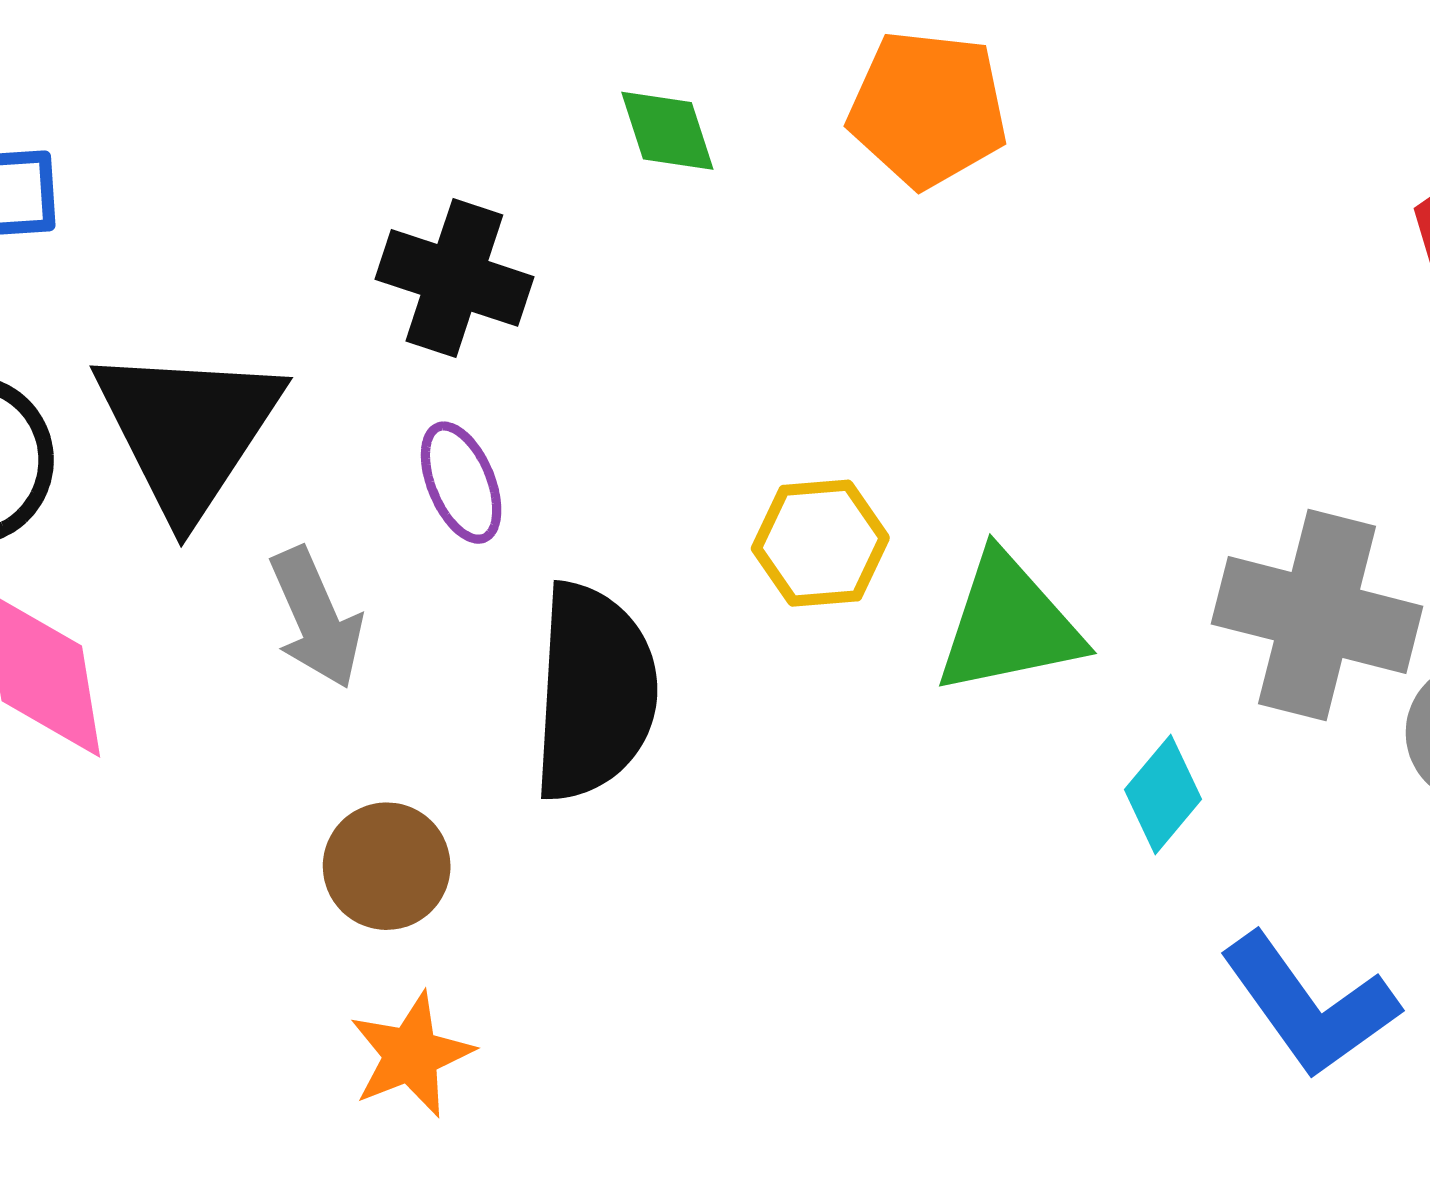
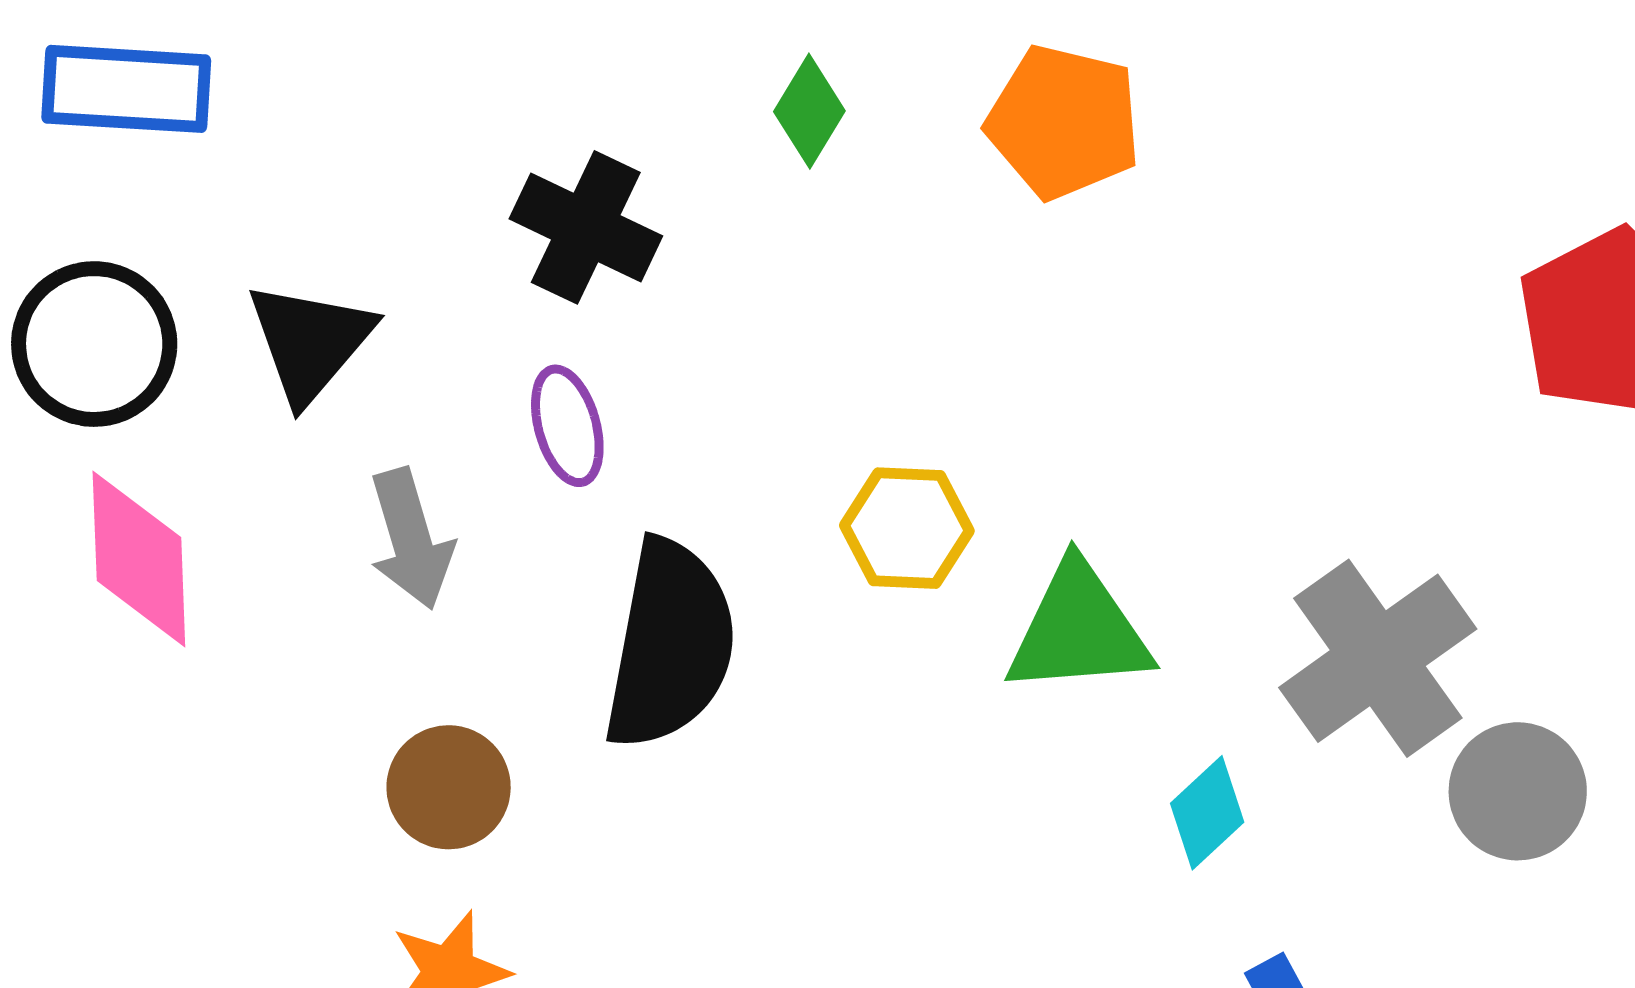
green diamond: (667, 131) -> (809, 111), turned 42
black triangle: (188, 430) -> (310, 342), size x0.7
gray cross: (1317, 615) -> (1378, 658), turned 33

